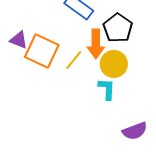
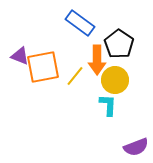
orange square: (42, 51) -> (43, 67), turned -36

